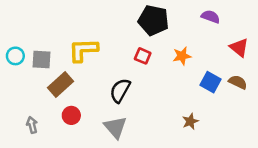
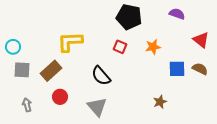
gray square: (42, 60) -> (22, 70), moved
blue square: (211, 82) -> (177, 69), turned -30
black semicircle: (120, 90) -> (101, 76), turned -70

